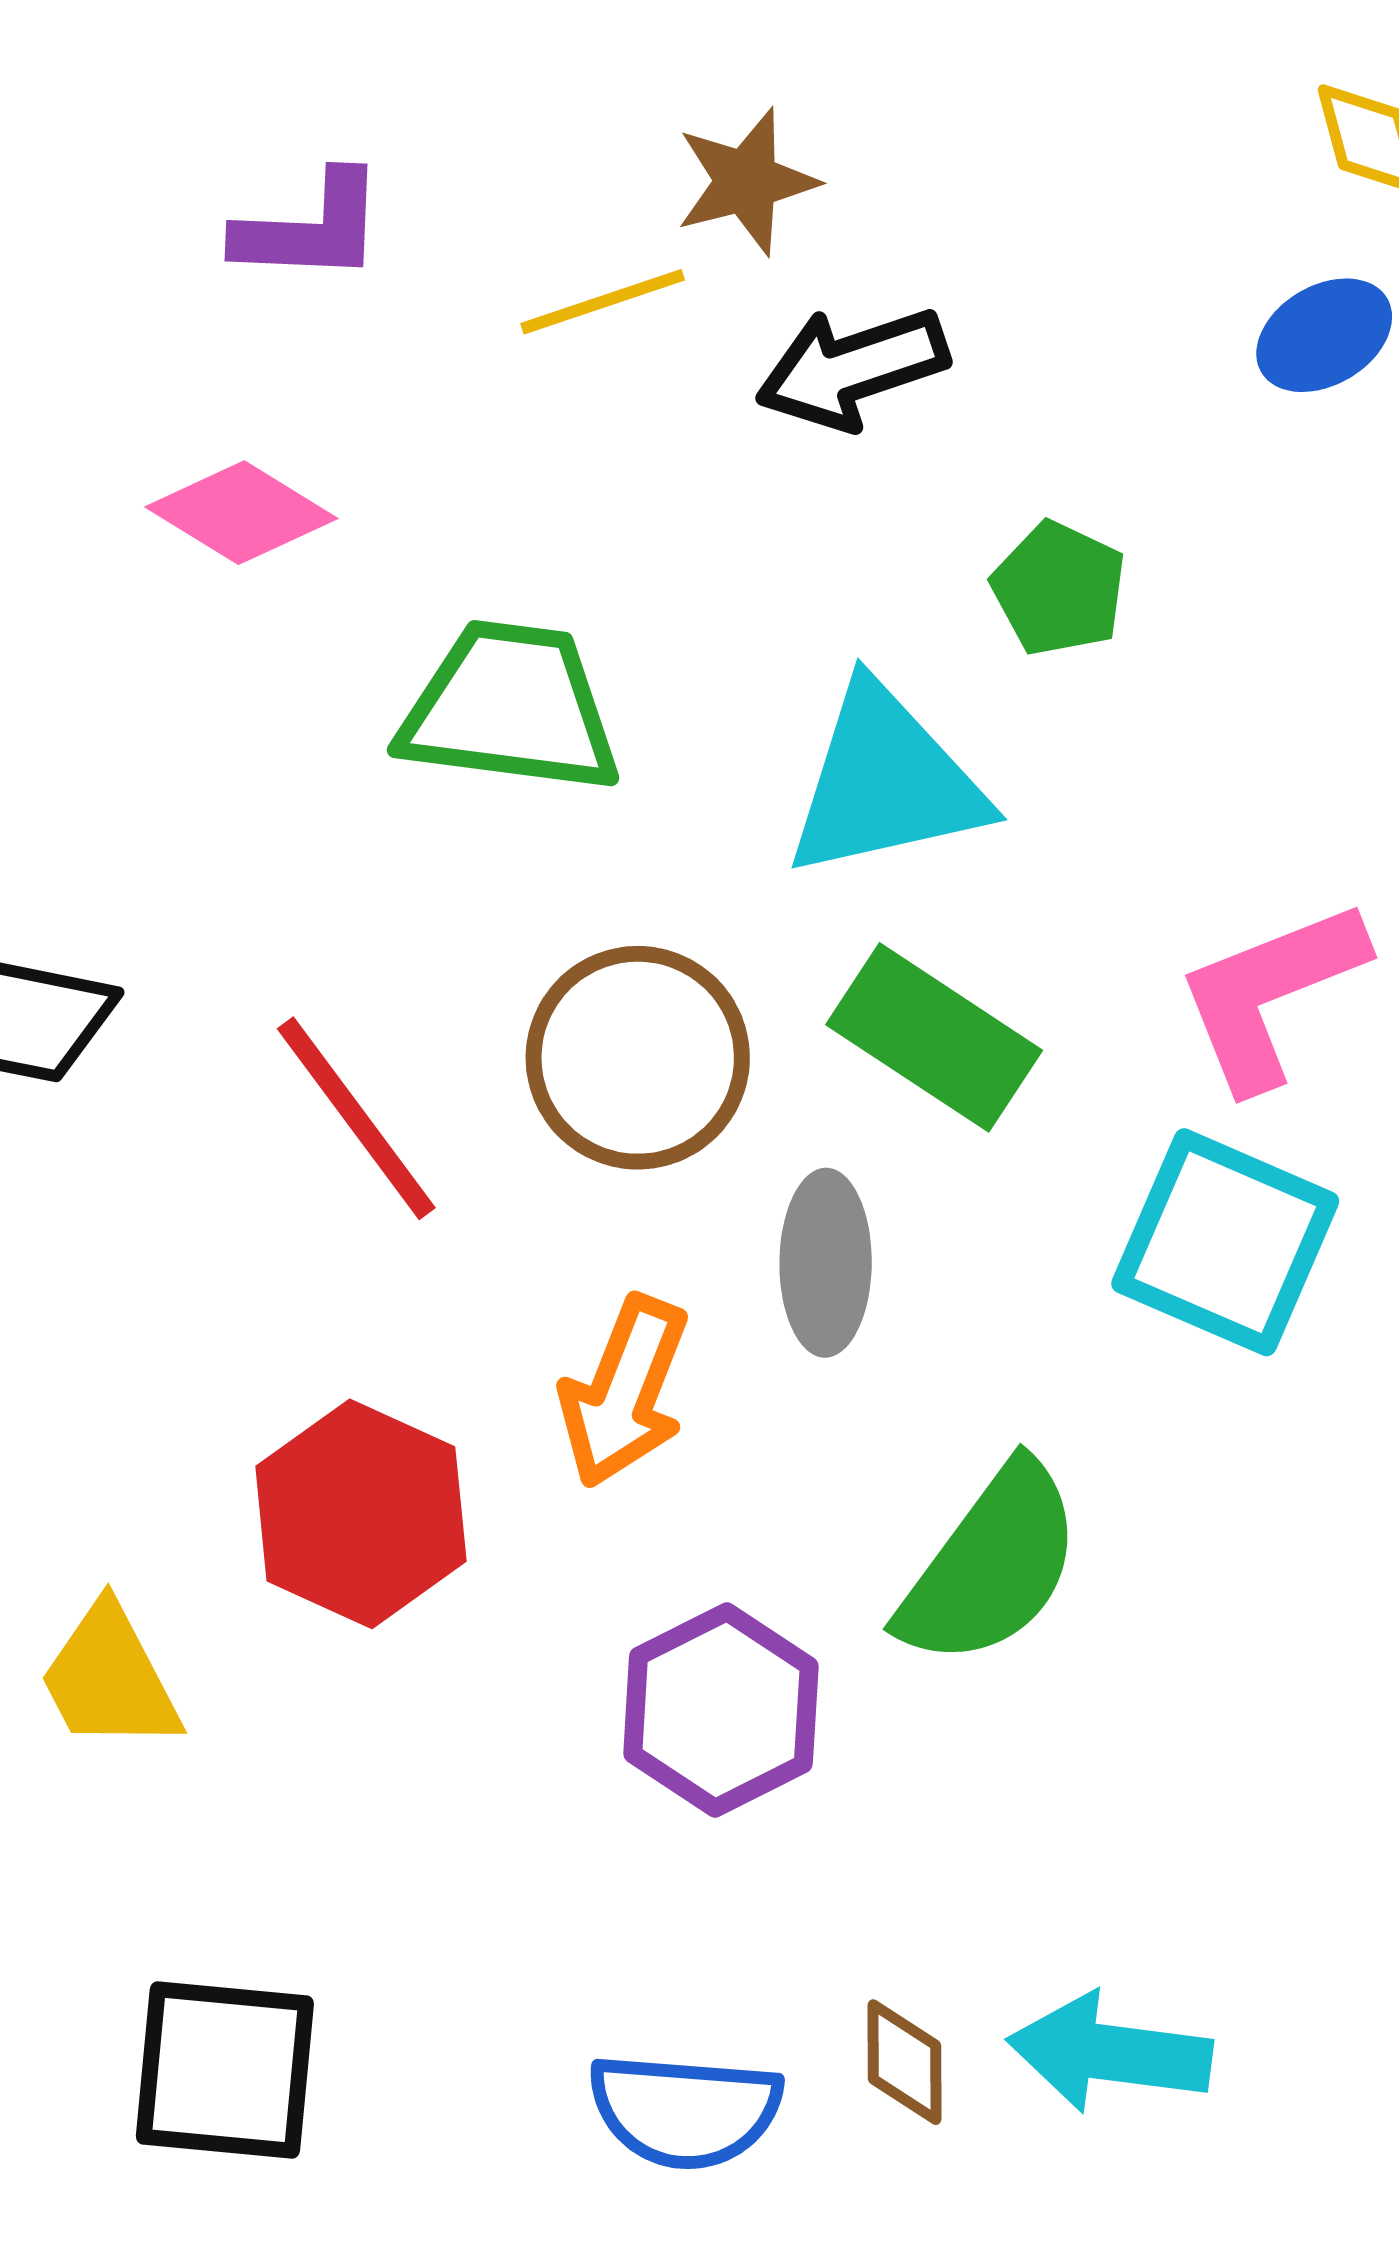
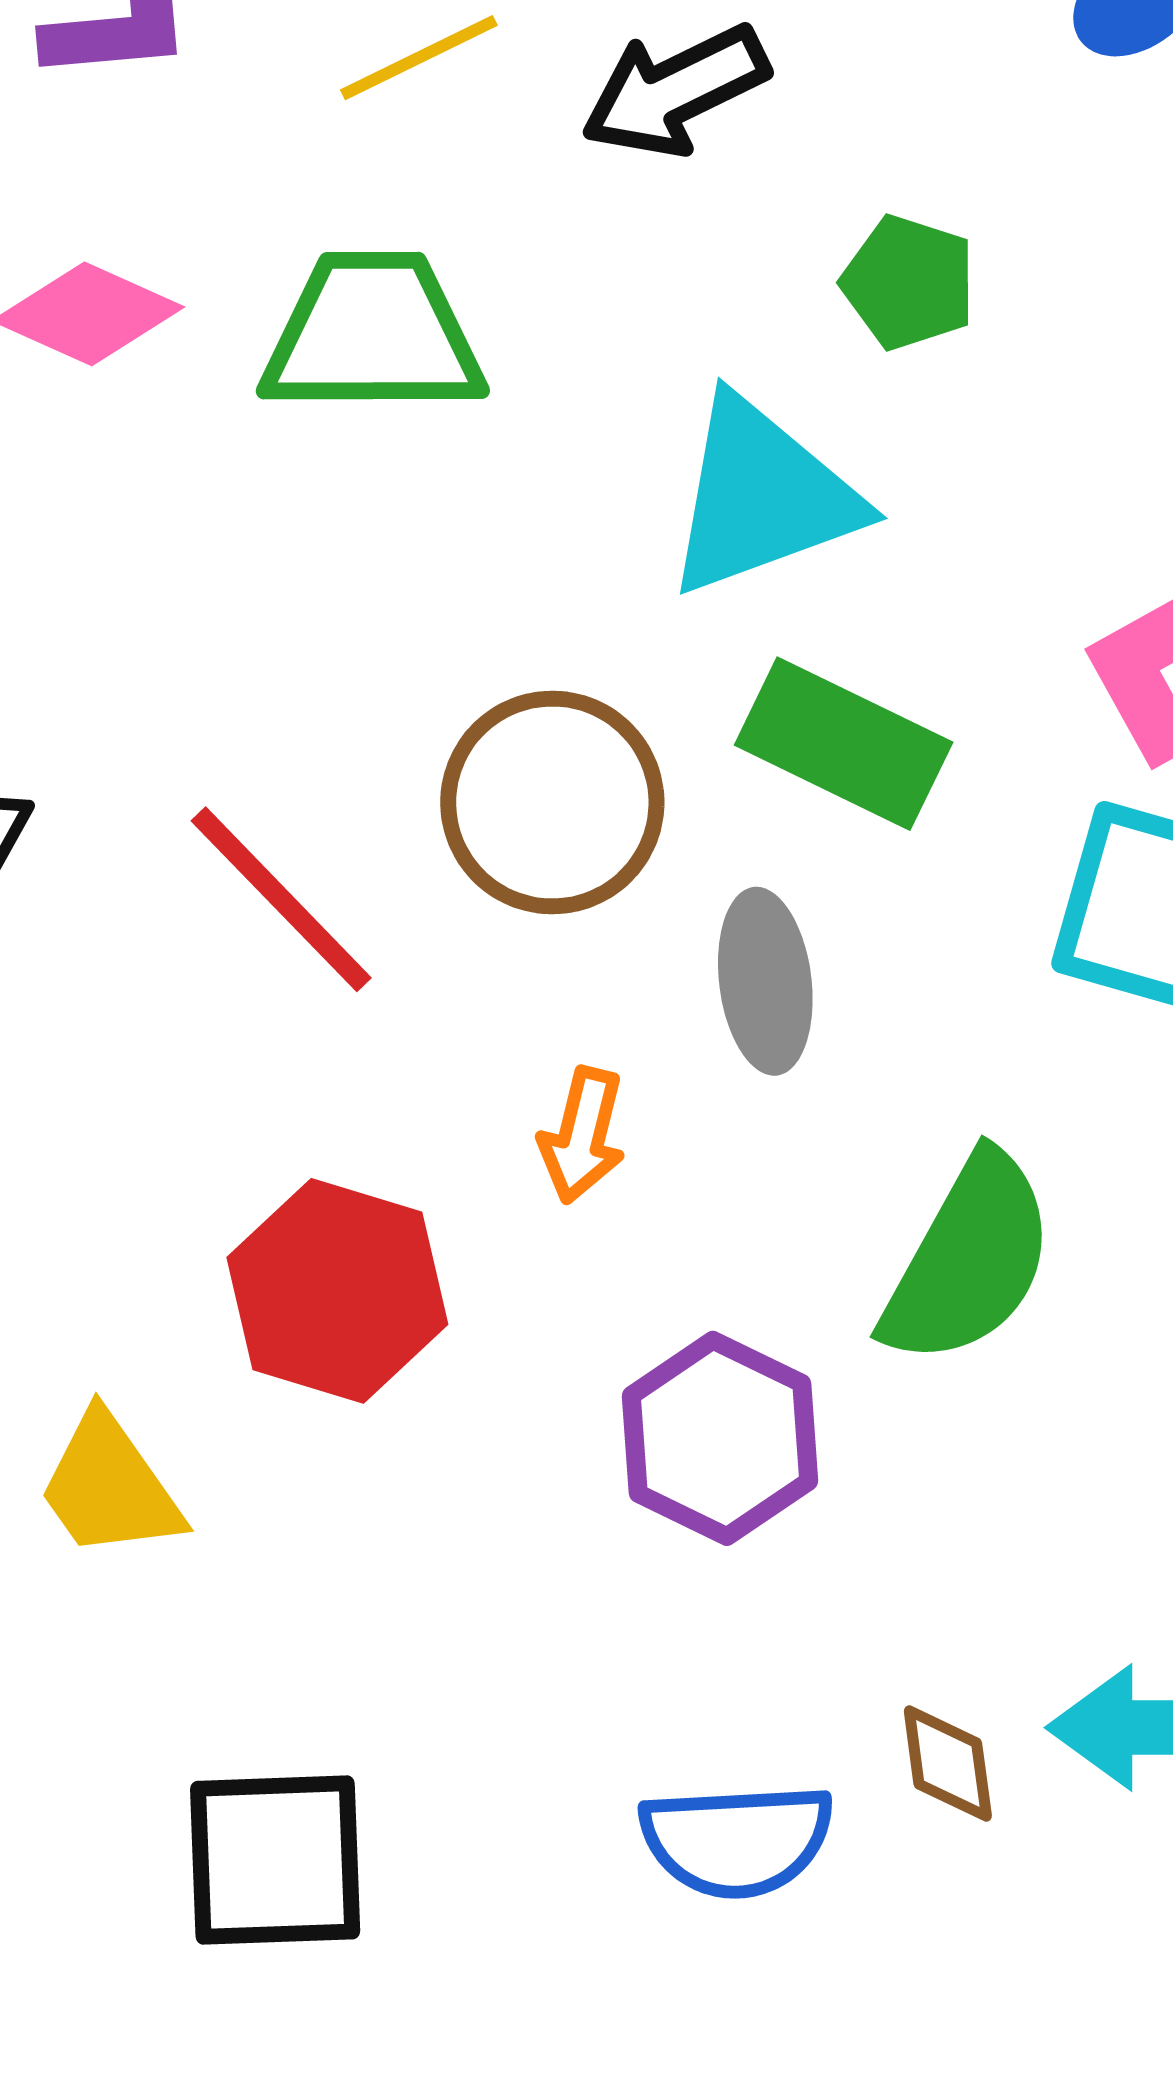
green trapezoid: (510, 708) -> (373, 335), moved
orange arrow: (624, 1392) -> (582, 1135), size x0.7

